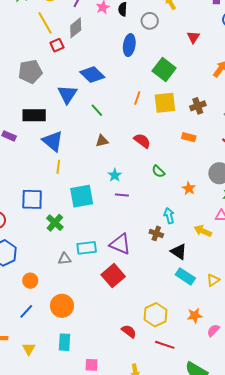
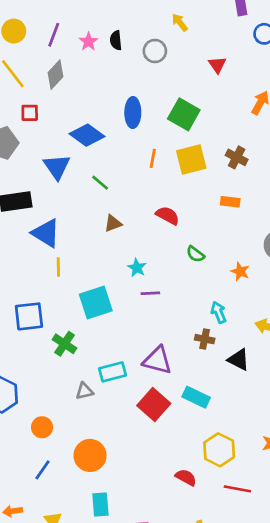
red square: (57, 45) -> (30, 113), moved, turned 32
blue ellipse: (129, 45) -> (133, 112), moved
brown cross: (198, 106) -> (237, 157), turned -35
cyan rectangle: (185, 276) -> (196, 397), moved

